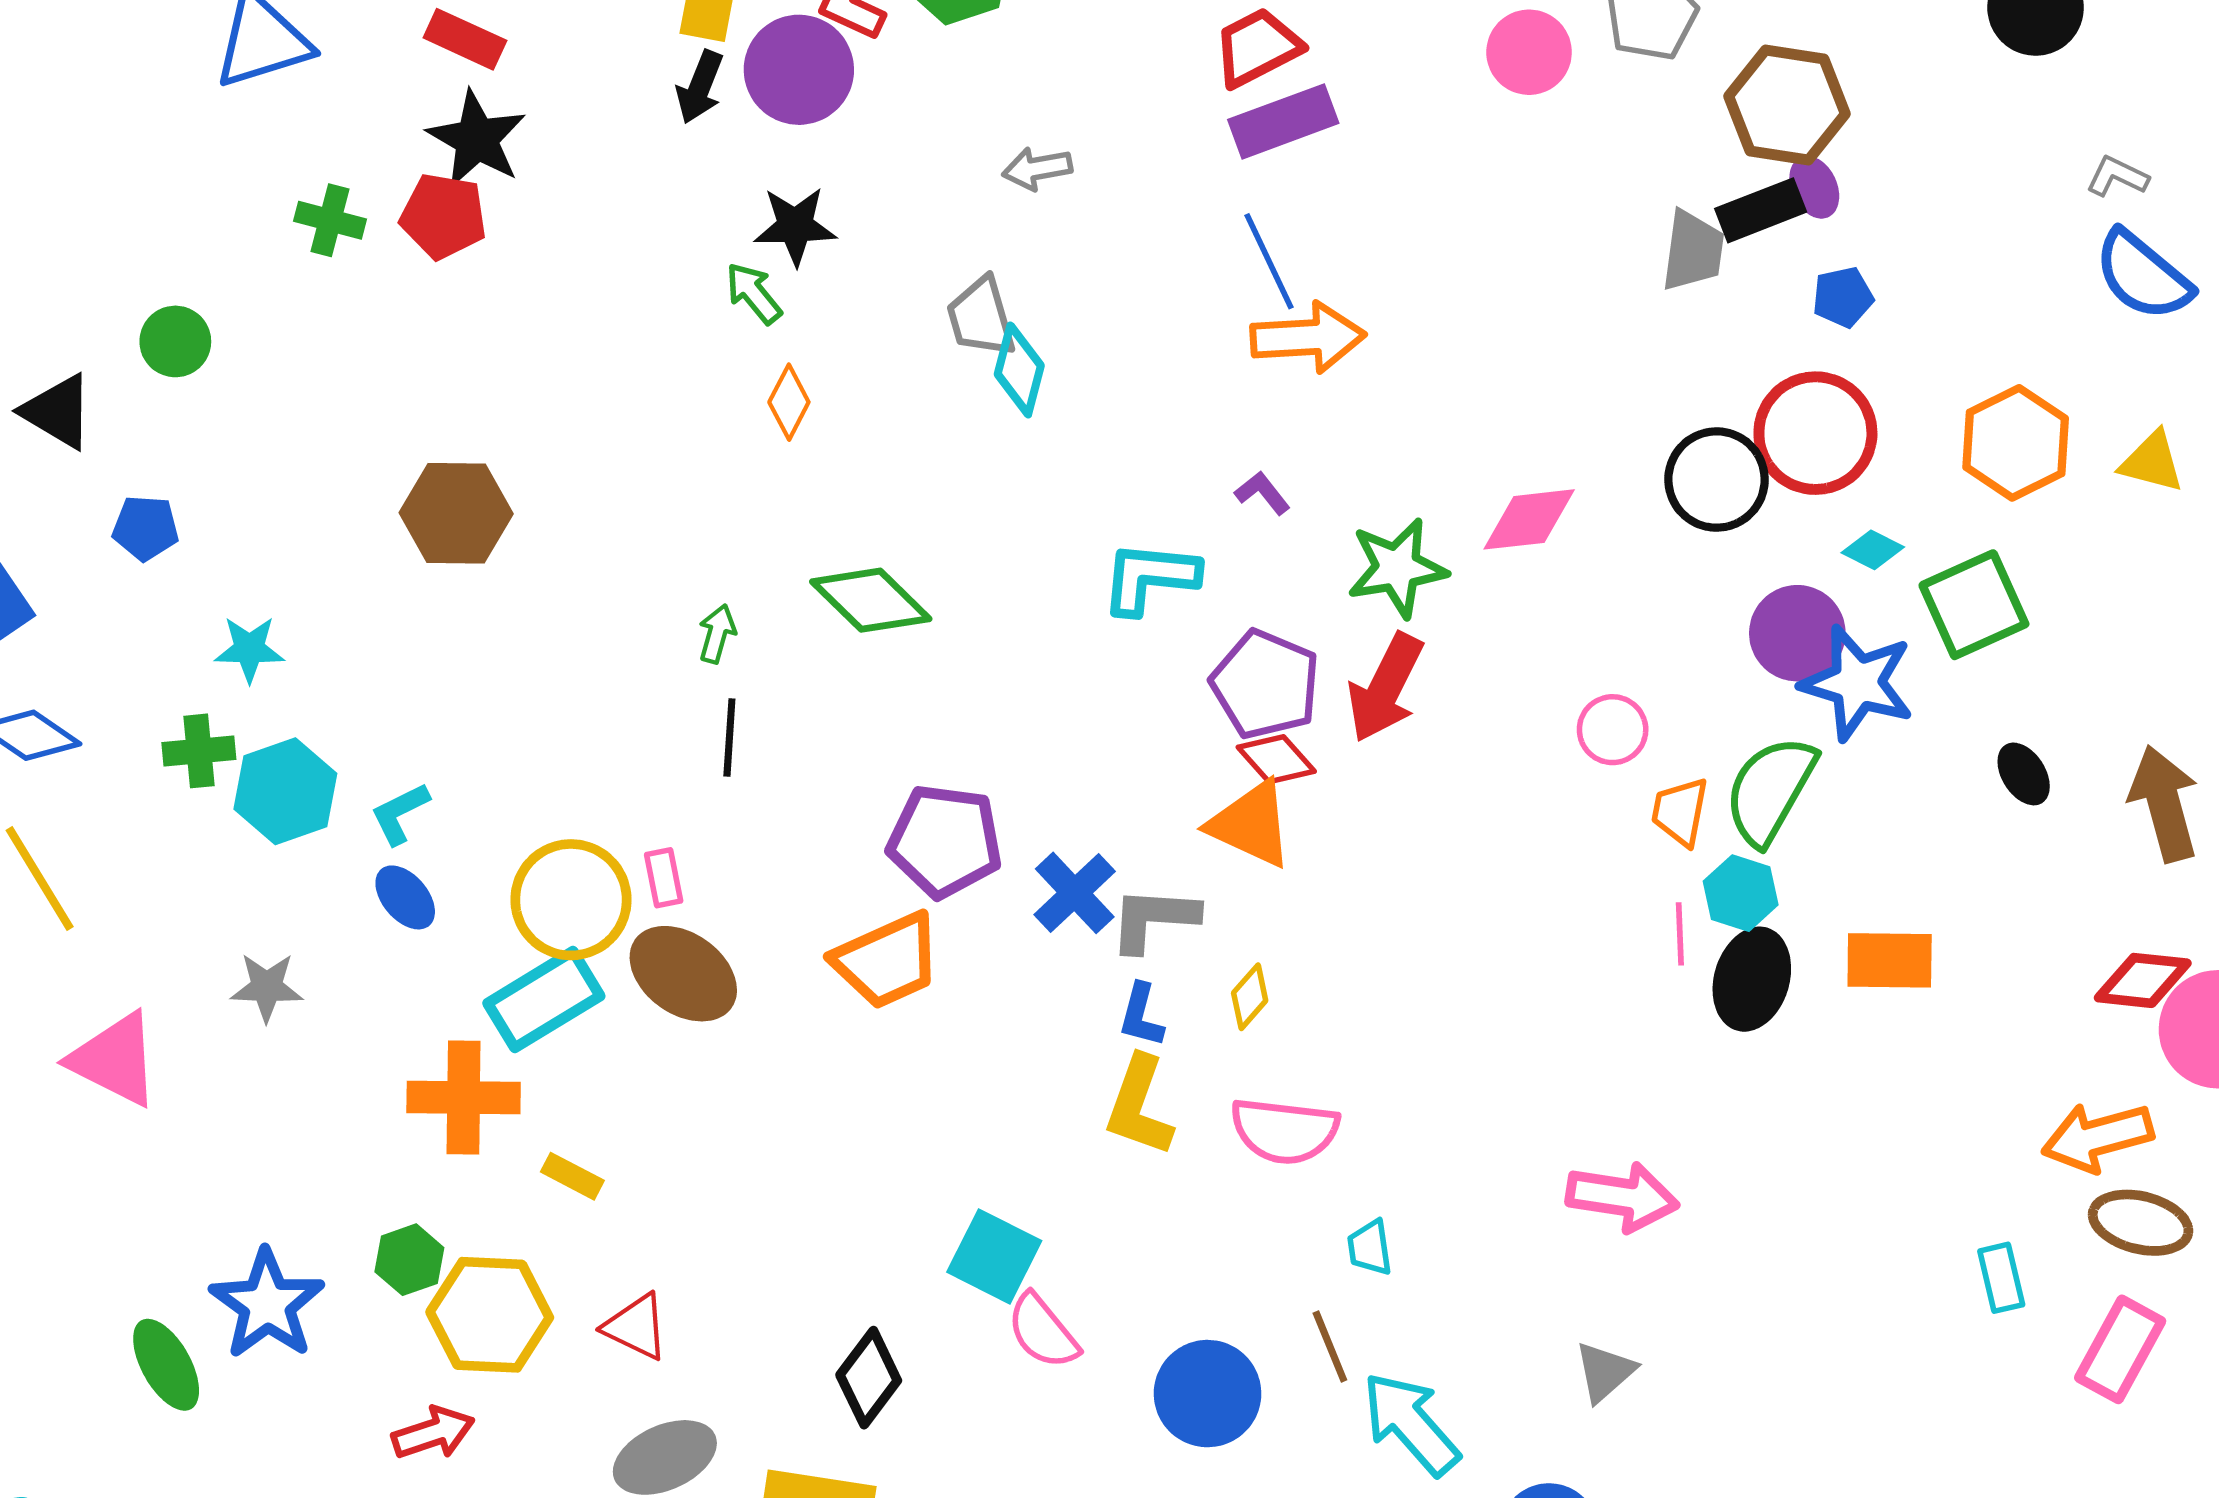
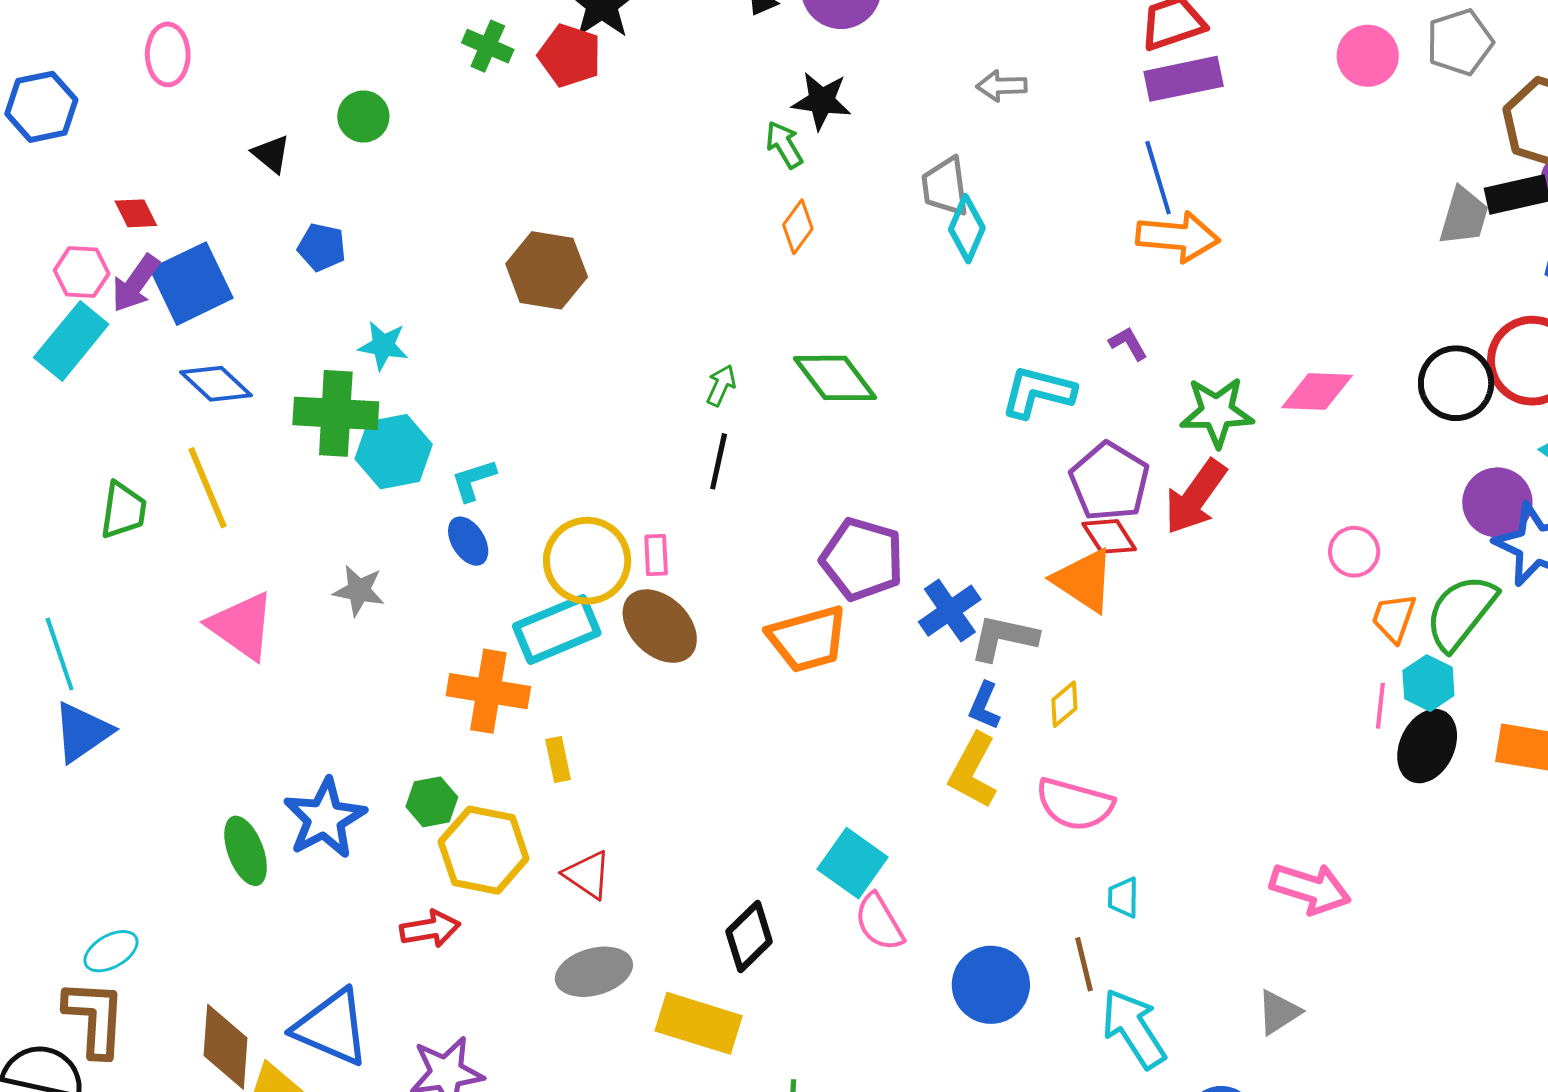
black triangle: (58, 411) -> (271, 154), size x0.7
green cross: (199, 751) -> (336, 413), size x1.6
yellow rectangle: (572, 1176) -> (558, 760), turned 42

